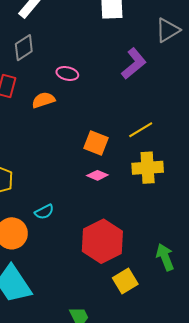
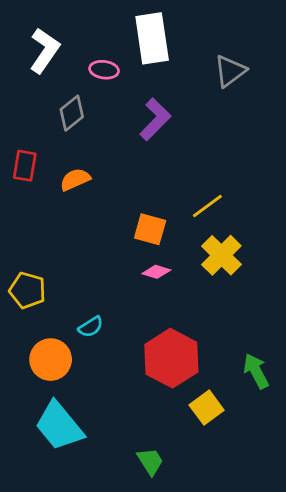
gray diamond: (24, 48) -> (72, 113), moved
purple L-shape: (134, 64) -> (155, 119), moved
pink ellipse: (67, 73) -> (104, 70), moved
yellow cross: (148, 168) -> (221, 255), turned -36

